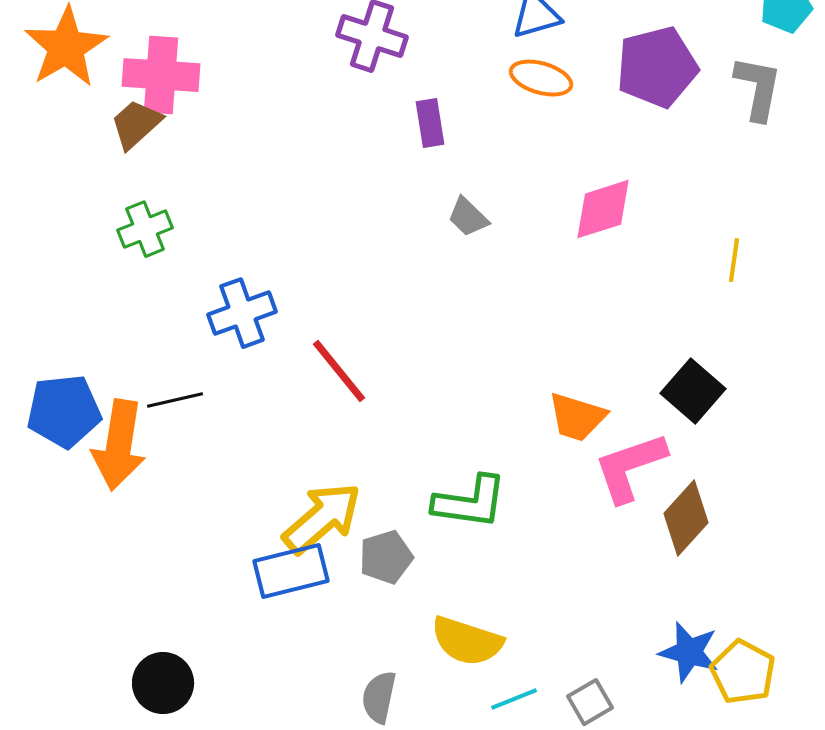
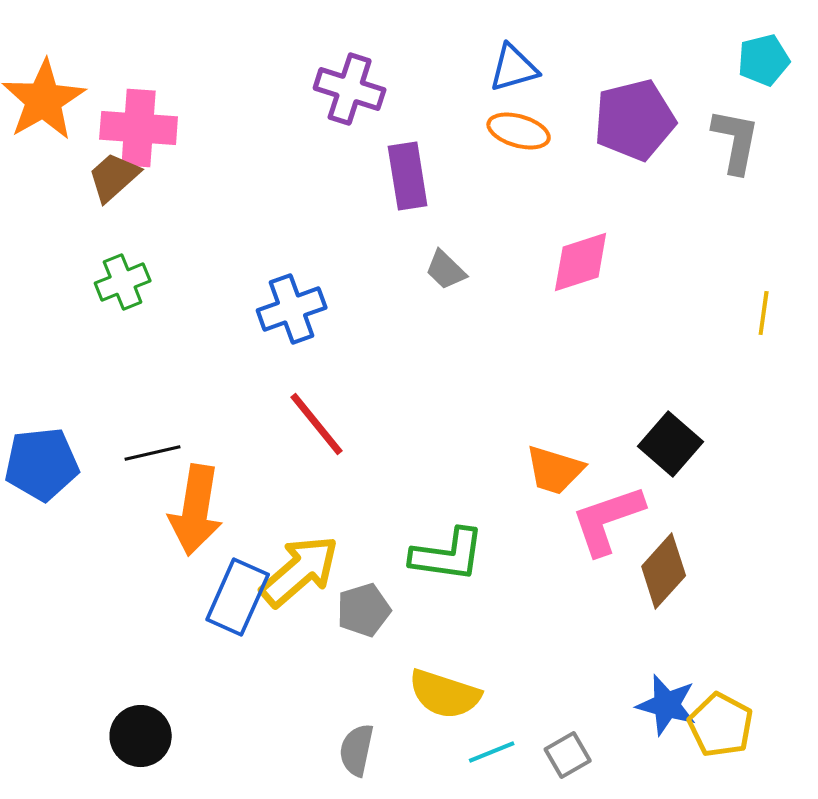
purple rectangle: (430, 123) -> (408, 176), size x1.4
yellow line: (734, 260) -> (764, 313), moved
blue cross: (242, 313) -> (292, 309), moved
orange arrow: (119, 445) -> (196, 510), moved
blue rectangle: (291, 571) -> (238, 597), moved, turned -52

